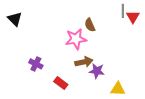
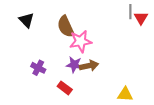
black triangle: (15, 19) -> (27, 20), moved
brown semicircle: (90, 25) -> (66, 26), moved, size x1.5
purple star: (97, 71) -> (74, 65), moved

